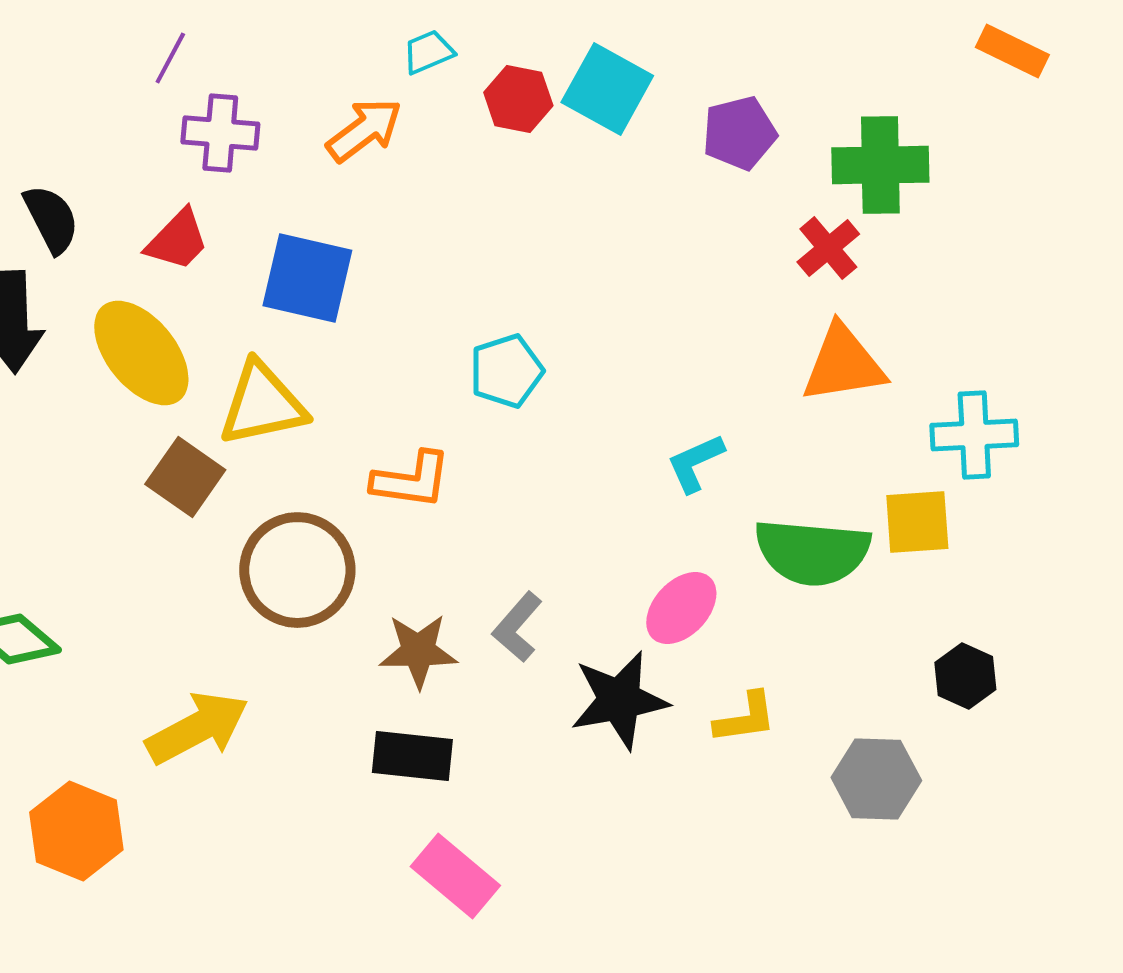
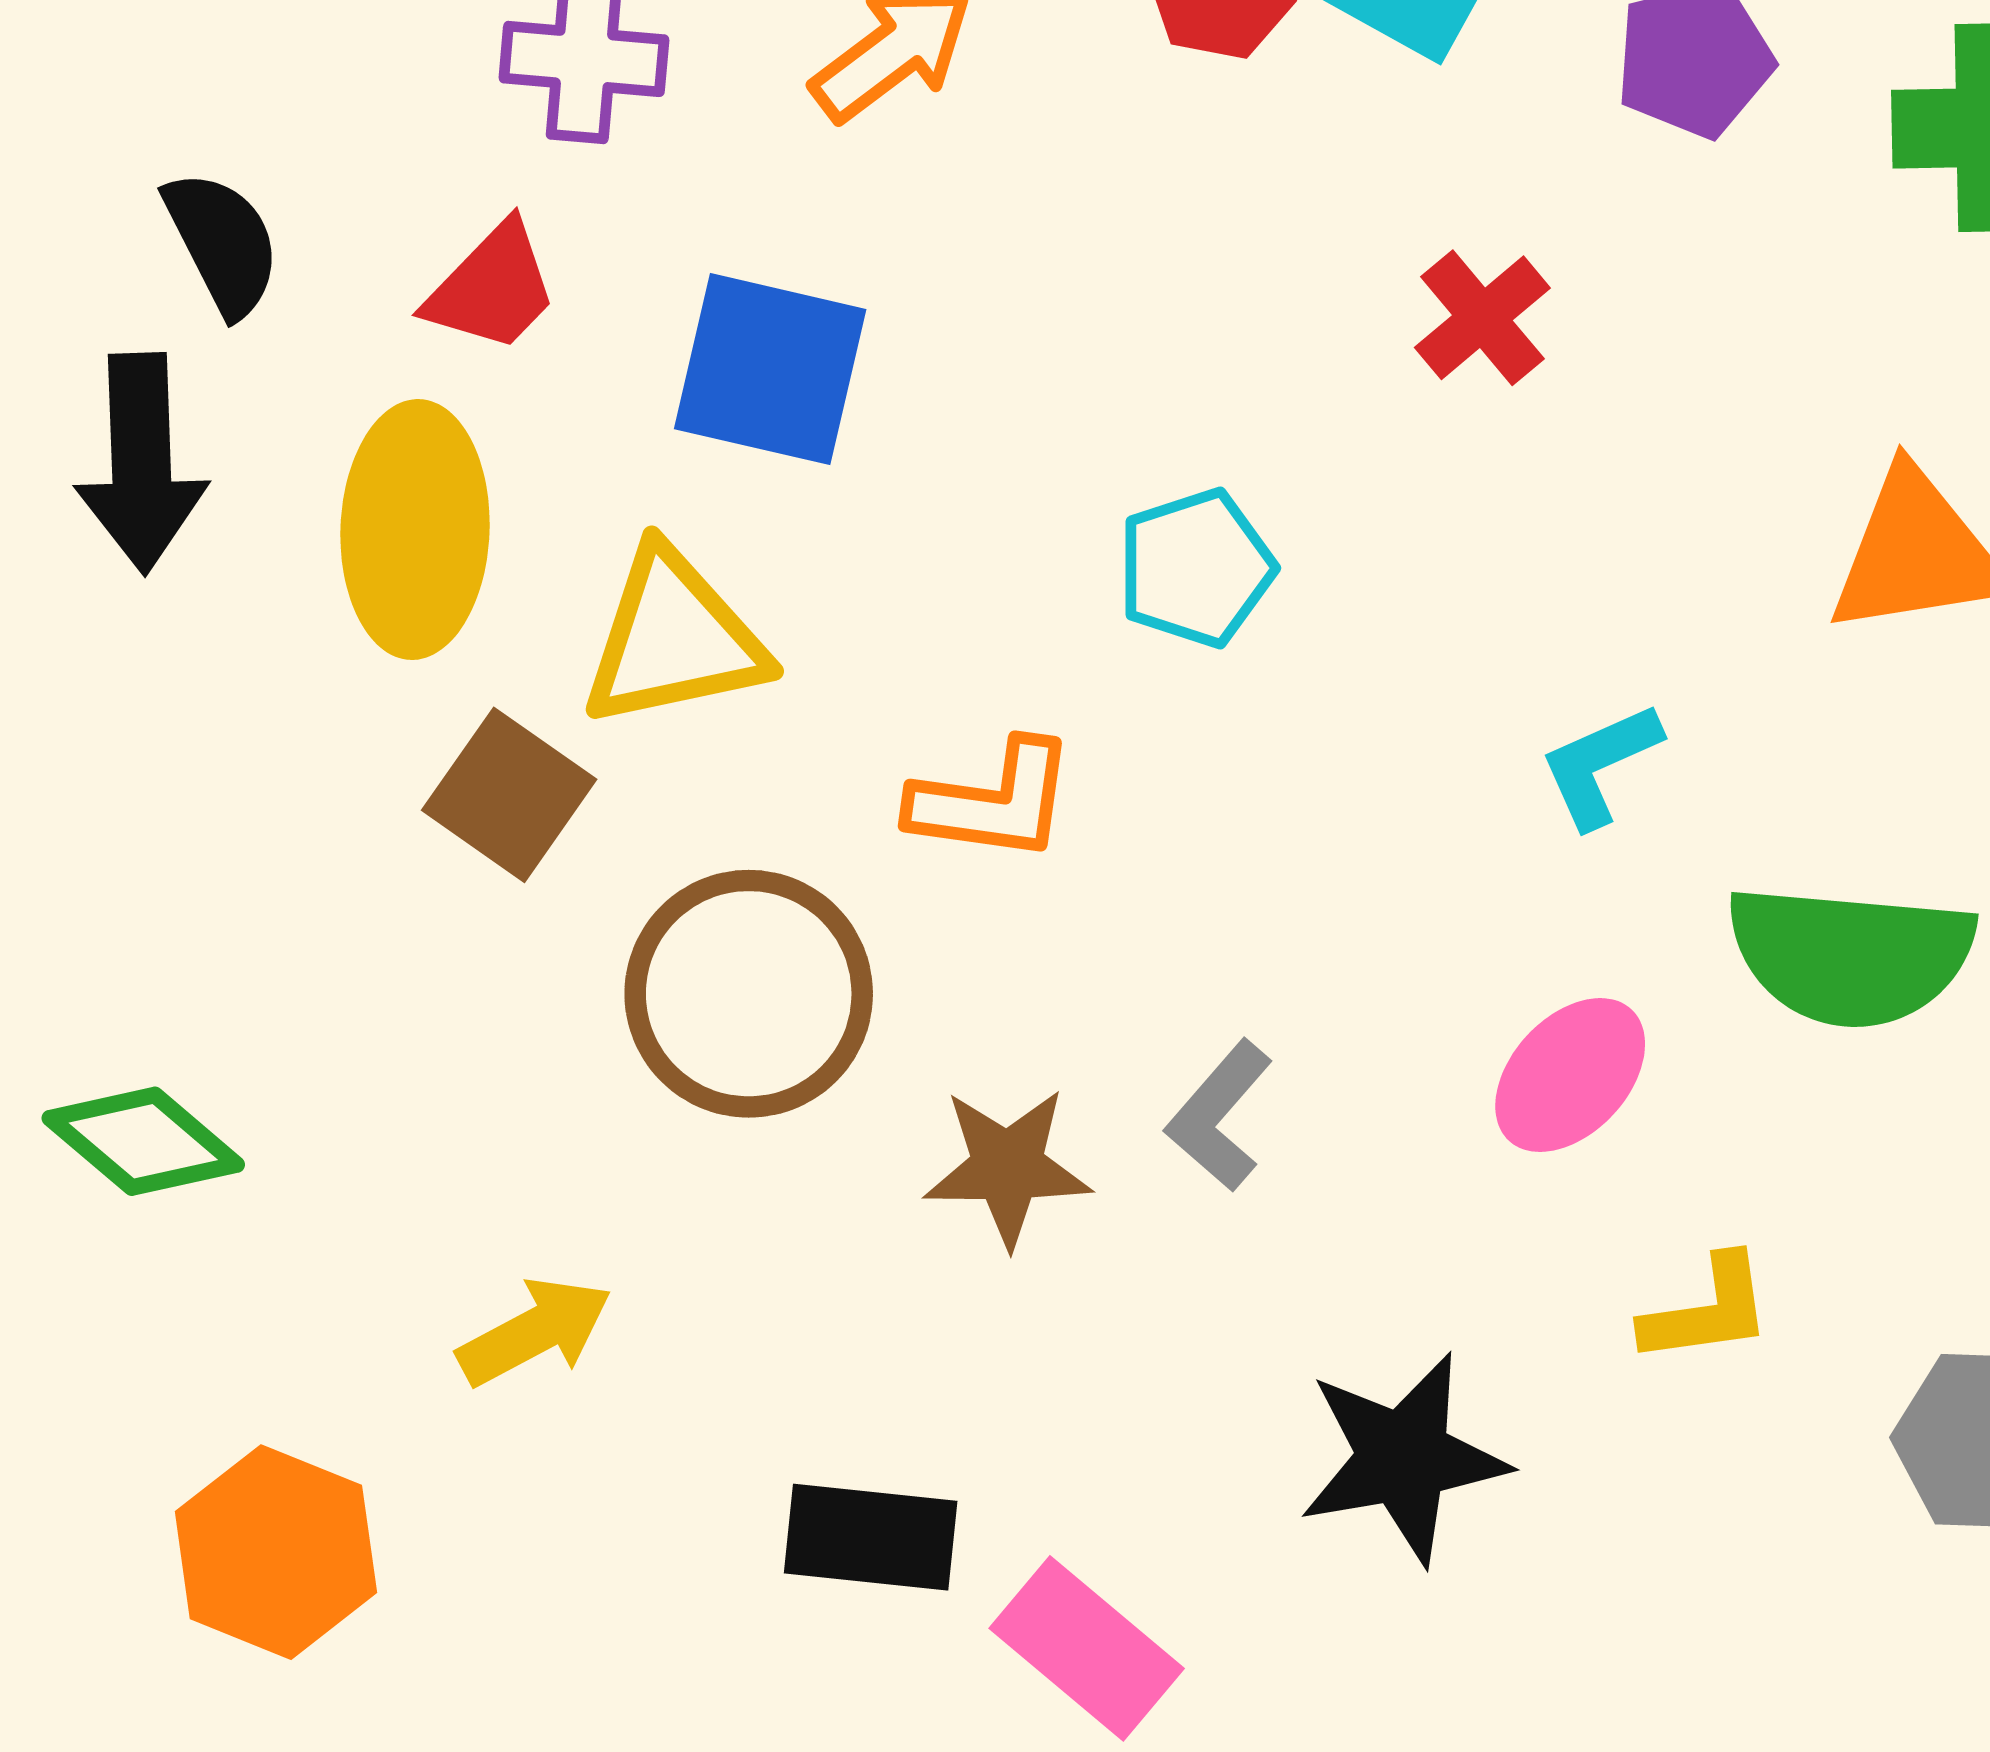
red cross: (828, 248) -> (1482, 318), moved
yellow ellipse: (141, 353) -> (415, 530), turned 41
black star: (619, 700) -> (1403, 1458), moved
yellow arrow: (197, 728) -> (535, 1332), size x0.7
black rectangle: (412, 756) -> (871, 1537), moved

